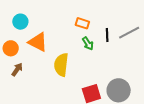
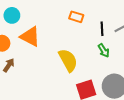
green arrow: (88, 43) -> (104, 51), moved
yellow semicircle: (61, 65) -> (68, 60), moved, turned 145

